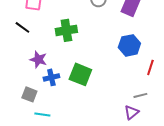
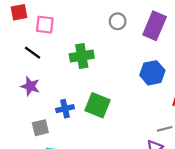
purple star: (38, 59) -> (30, 86), moved
gray square: (29, 94) -> (40, 128), turned -35

